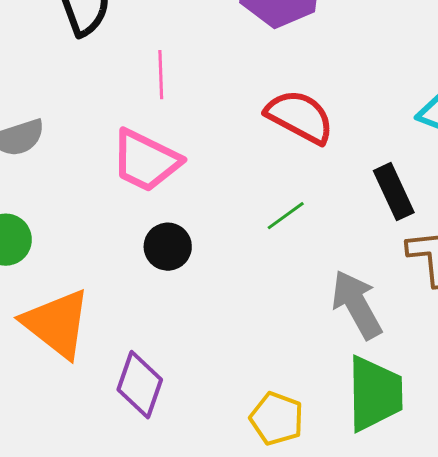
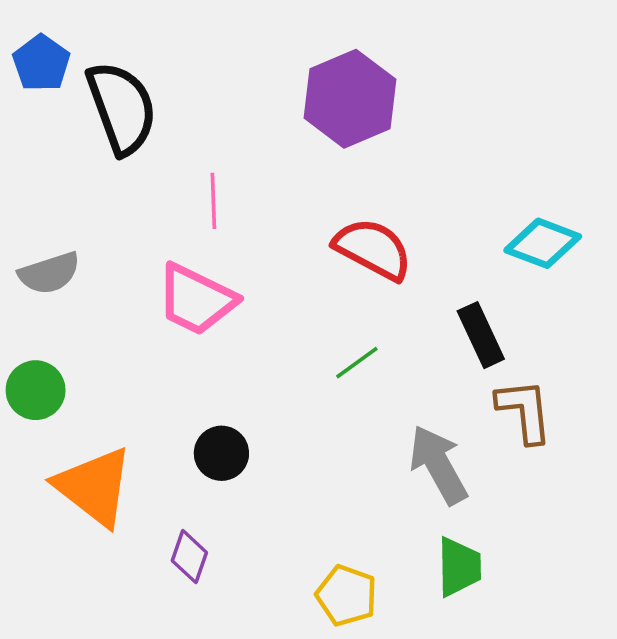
black circle: (168, 247) -> (221, 453), moved
purple diamond: (140, 385) -> (189, 557), size x0.7
green trapezoid: (375, 394) -> (459, 567), size x0.7

